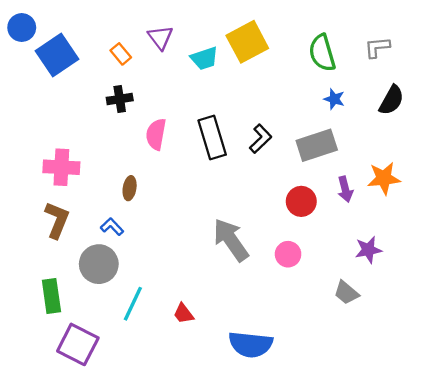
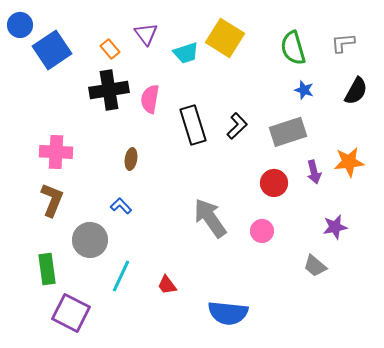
yellow square: (247, 42) -> (225, 38), turned -30
black cross: (120, 99) -> (109, 90), size x1.6
pink semicircle: (156, 134) -> (150, 99), moved
brown ellipse: (130, 188) -> (131, 159), moved
blue L-shape: (112, 227) -> (121, 206), moved

